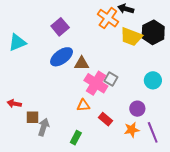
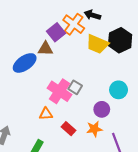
purple square: (60, 27) -> (56, 32), moved
brown triangle: (82, 63) -> (45, 49), moved
purple circle: (137, 109) -> (102, 109), moved
orange star: (132, 130) -> (94, 129), moved

